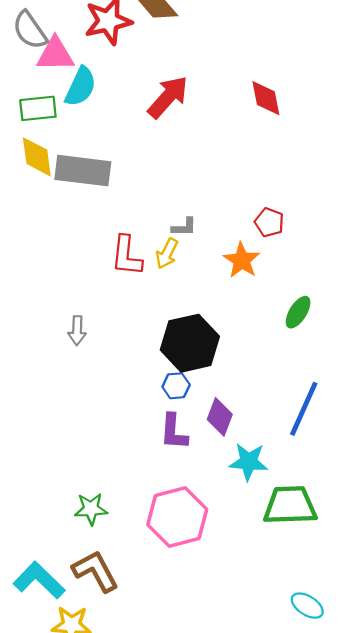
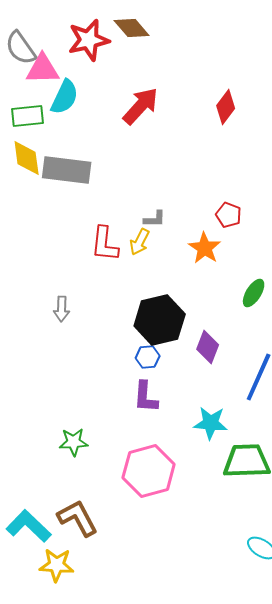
red diamond: (266, 98) -> (226, 107), turned 48
purple diamond: (220, 417) -> (208, 347), moved
green star: (91, 509) -> (74, 442), moved

